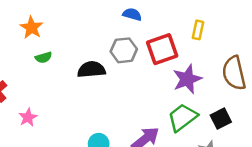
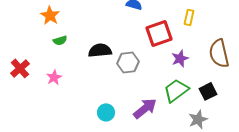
gray hexagon: (124, 50) -> (128, 62), moved
purple star: (187, 79) -> (180, 58), size x0.7
pink star: (28, 117) -> (54, 77), moved

